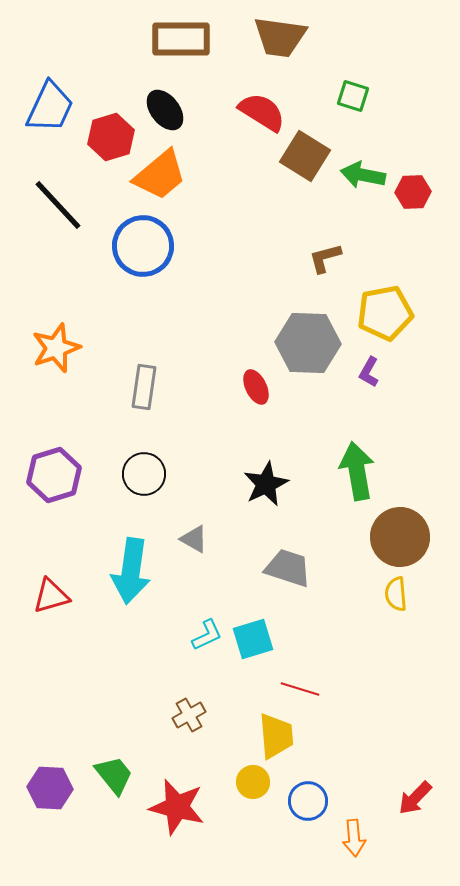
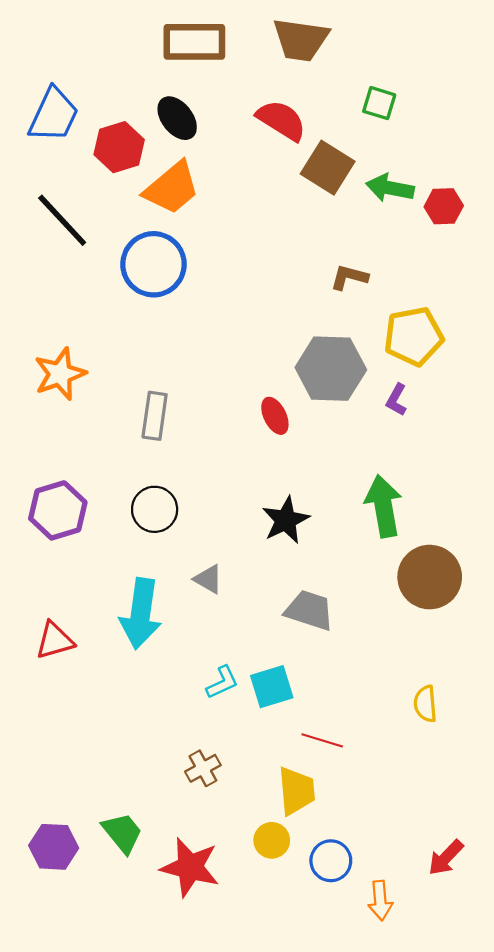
brown L-shape: (325, 258) -> (349, 277), turned 30
yellow semicircle: (396, 594) -> (425, 704), moved

